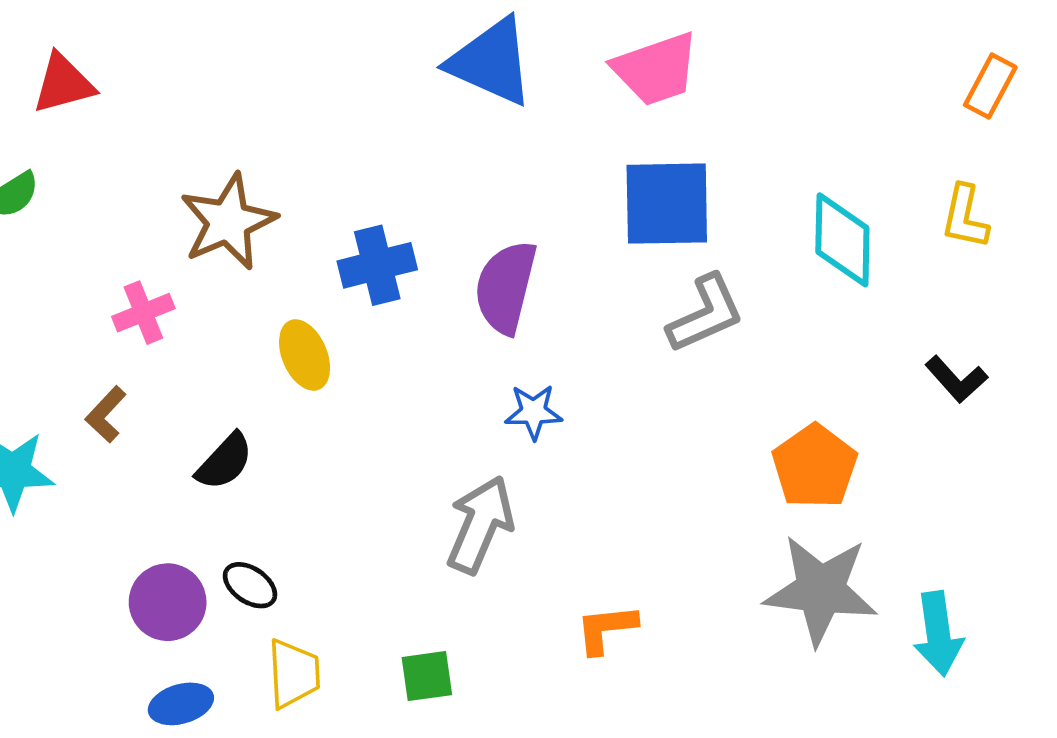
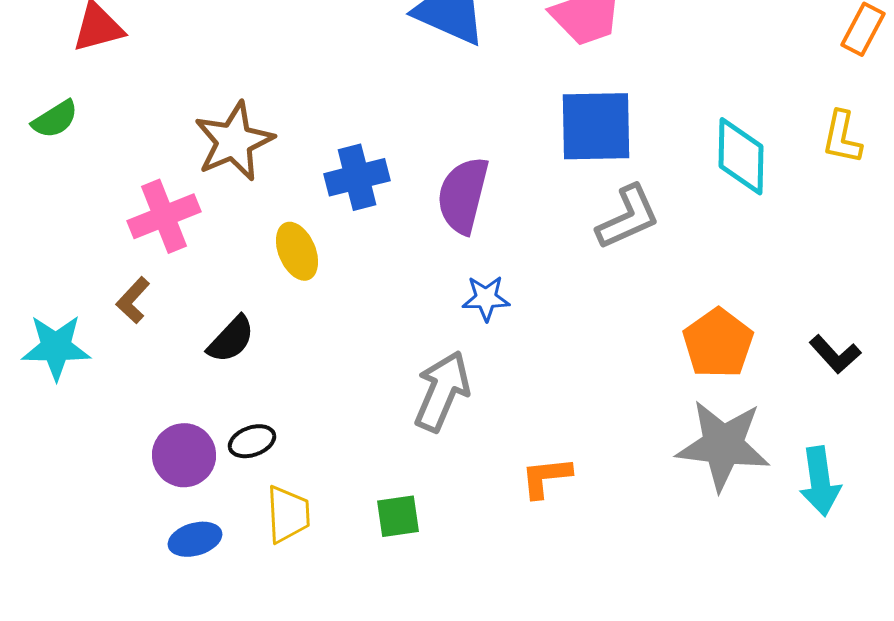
pink cross: (143, 313) -> (164, 216), size x1.4
black L-shape: (956, 379) -> (835, 354), moved
black ellipse: (250, 585) -> (252, 441), turned -54

